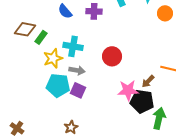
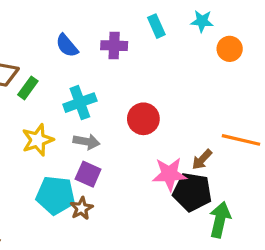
cyan cross: (73, 46) -> (80, 103), turned -30
yellow star: (53, 58) -> (38, 140), moved
cyan pentagon: (58, 85) -> (56, 195), moved
brown star: (71, 127) -> (82, 208), moved

